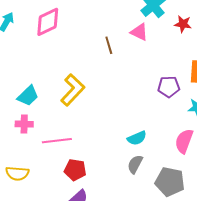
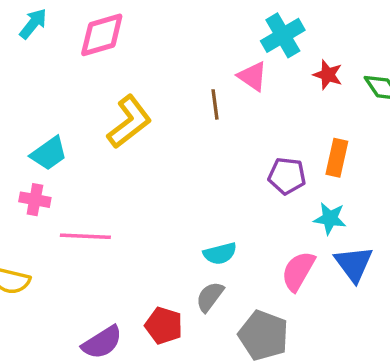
brown line: (109, 45) -> (215, 104), moved
yellow L-shape: (73, 90) -> (129, 122), moved
red pentagon: (75, 170) -> (164, 326), moved

